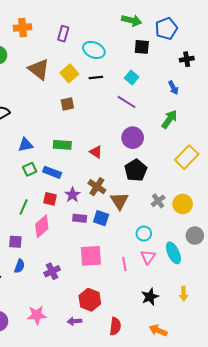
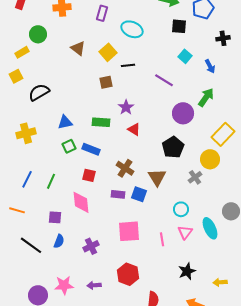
brown triangle: (39, 69) -> (78, 48), size x0.7
black line: (96, 77) -> (128, 65), moved
cyan square: (132, 77) -> (185, 56), moved
purple circle: (133, 138) -> (183, 113), moved
brown cross: (97, 187) -> (125, 168), moved
purple star: (72, 195) -> (126, 107), moved
yellow circle: (183, 204) -> (210, 159), moved
green line: (24, 207) -> (51, 181), moved
pink diamond: (42, 226) -> (81, 202), turned -55
yellow arrow: (184, 294) -> (220, 282), moved, turned 88
pink star: (37, 315) -> (64, 285), moved
purple arrow: (75, 321) -> (94, 285), moved

